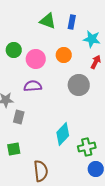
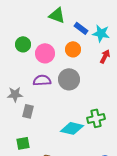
blue rectangle: (72, 22) -> (81, 28), moved, turned -64
gray circle: (79, 85) -> (69, 79), moved
cyan diamond: (63, 134) -> (72, 128), turned 60
green cross: (87, 147) -> (96, 118), moved

